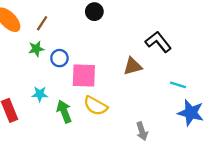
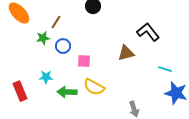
brown line: (42, 23) -> (56, 22), moved
pink square: (84, 76) -> (84, 61), size x0.6
green arrow: (64, 112) -> (67, 92), turned -66

